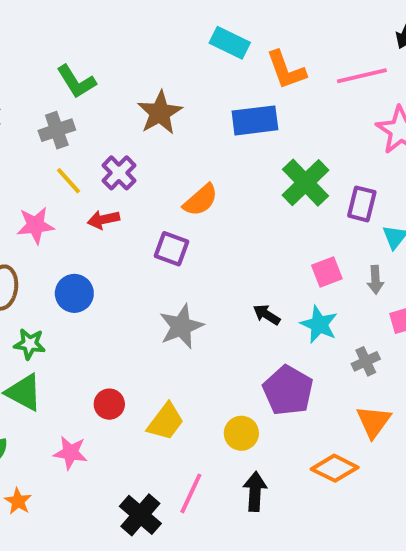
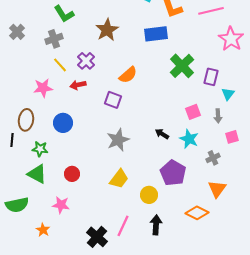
red circle: (109, 404) -> (72, 174), moved
yellow trapezoid: (166, 422) -> (119, 179), moved
orange star: (18, 501) -> (43, 230), moved

